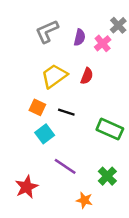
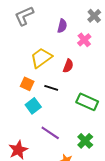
gray L-shape: (47, 31) -> (24, 16), moved
pink cross: (103, 43) -> (84, 40), moved
red semicircle: (87, 76) -> (68, 66), moved

